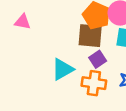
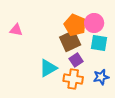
brown square: (90, 36) -> (70, 41), turned -30

